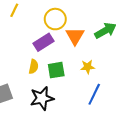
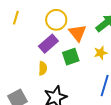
yellow star: (88, 67) -> (101, 53), moved
green square: (56, 70) -> (71, 57), moved

